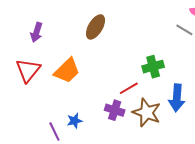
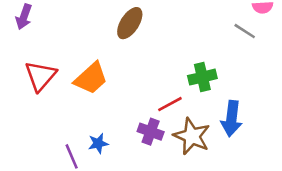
purple arrow: (36, 32) -> (24, 17), moved

